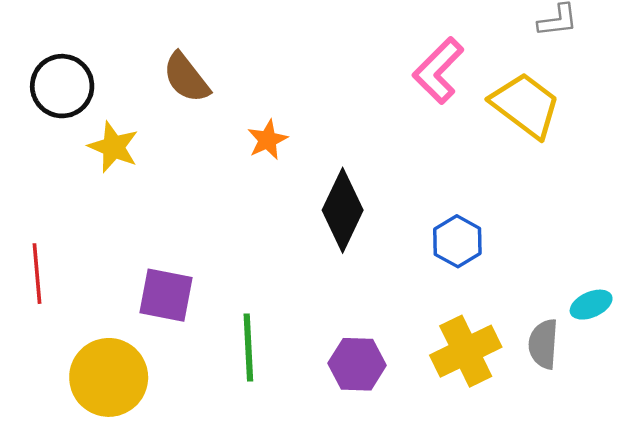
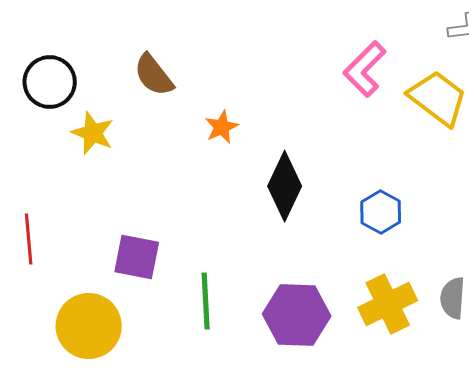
purple hexagon: (357, 364) -> (297, 315), size x1.4

